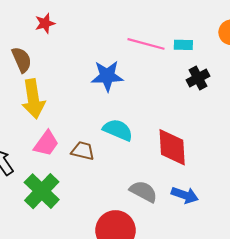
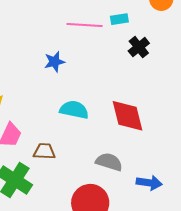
blue star: (107, 76) -> (55, 62), size x0.7
brown trapezoid: (83, 151) -> (44, 151), moved
blue arrow: (185, 195) -> (149, 183), moved

